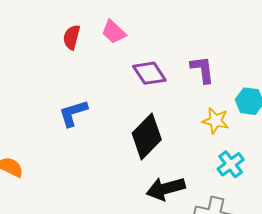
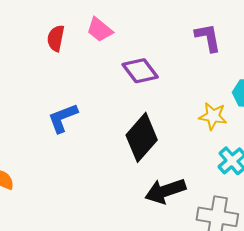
purple L-shape: (202, 69) -> (208, 38), moved

